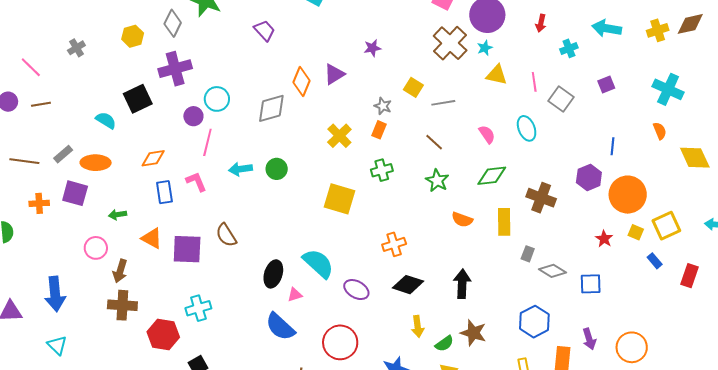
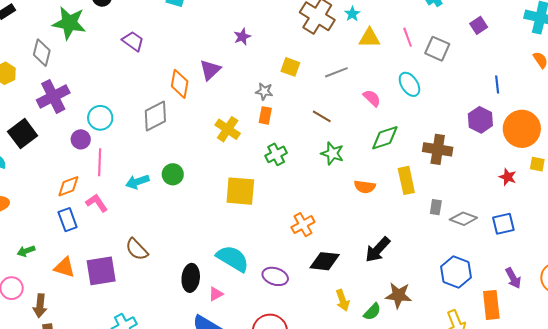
gray line: (443, 103) -> (336, 72), moved
orange diamond: (153, 158) -> (68, 186), moved
black arrow: (462, 284) -> (378, 250), turned -128

